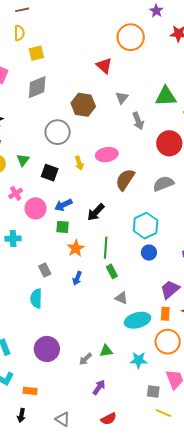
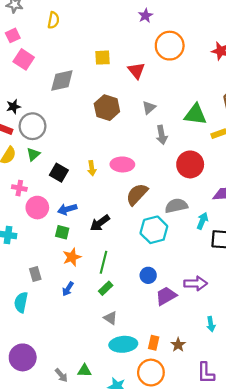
purple star: (156, 11) -> (145, 16), moved
yellow square: (36, 53) -> (102, 58), moved
gray circle: (58, 132) -> (32, 126), moved
pink cross: (16, 193) -> (19, 188), turned 32
cyan hexagon: (146, 226) -> (154, 230), moved
green rectangle: (112, 271) -> (106, 288), turned 64
purple trapezoid: (170, 289) -> (166, 296), moved
gray arrow: (85, 359) -> (61, 375), turned -96

